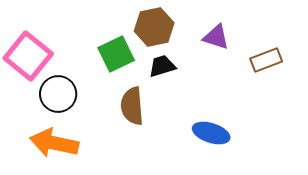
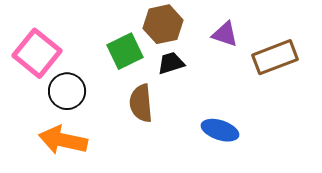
brown rectangle: (266, 60) -> (275, 57), size x1.4

